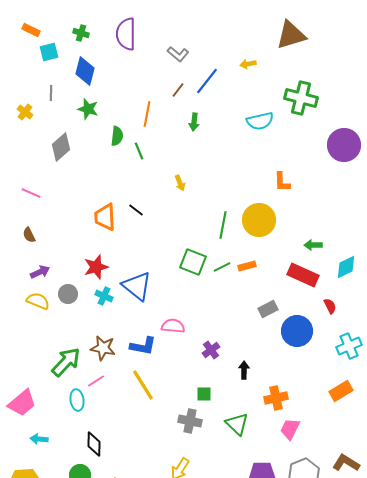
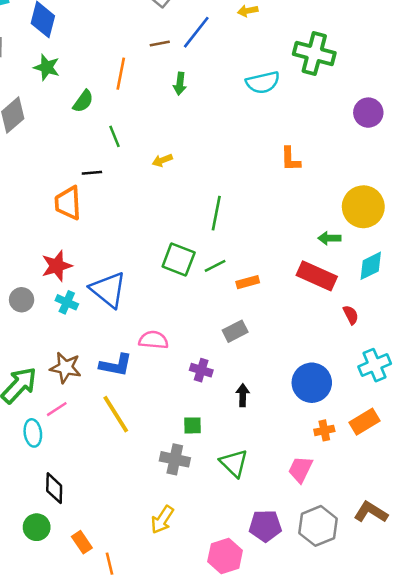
brown line: (178, 90) -> (160, 43), turned 42
green semicircle: (117, 136) -> (83, 101), turned 30
purple circle: (344, 145) -> (368, 113), size x0.7
green line: (139, 151) -> (115, 136), moved
yellow arrow: (180, 183) -> (162, 160), turned 91
black line: (136, 210) -> (92, 173), moved, turned -42
yellow circle: (259, 220) -> (363, 207), moved
orange rectangle: (247, 266) -> (248, 282), moved
gray rectangle: (268, 309) -> (235, 331), moved
blue circle: (297, 331) -> (312, 383), moved
purple cross: (211, 350) -> (201, 370), turned -36
orange cross: (276, 398) -> (324, 430), moved, size x0.7

